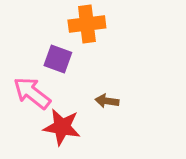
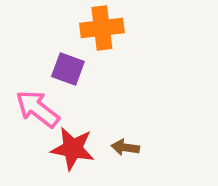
brown arrow: (107, 101) -> (125, 147), moved

